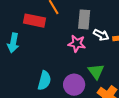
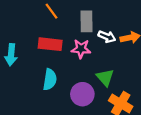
red rectangle: (34, 21) -> (50, 44), moved
cyan semicircle: (44, 81) -> (50, 80), moved

